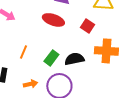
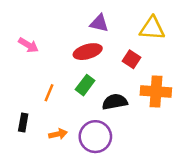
red ellipse: (53, 20) -> (88, 52), turned -35
green rectangle: (51, 58) -> (85, 85), moved

